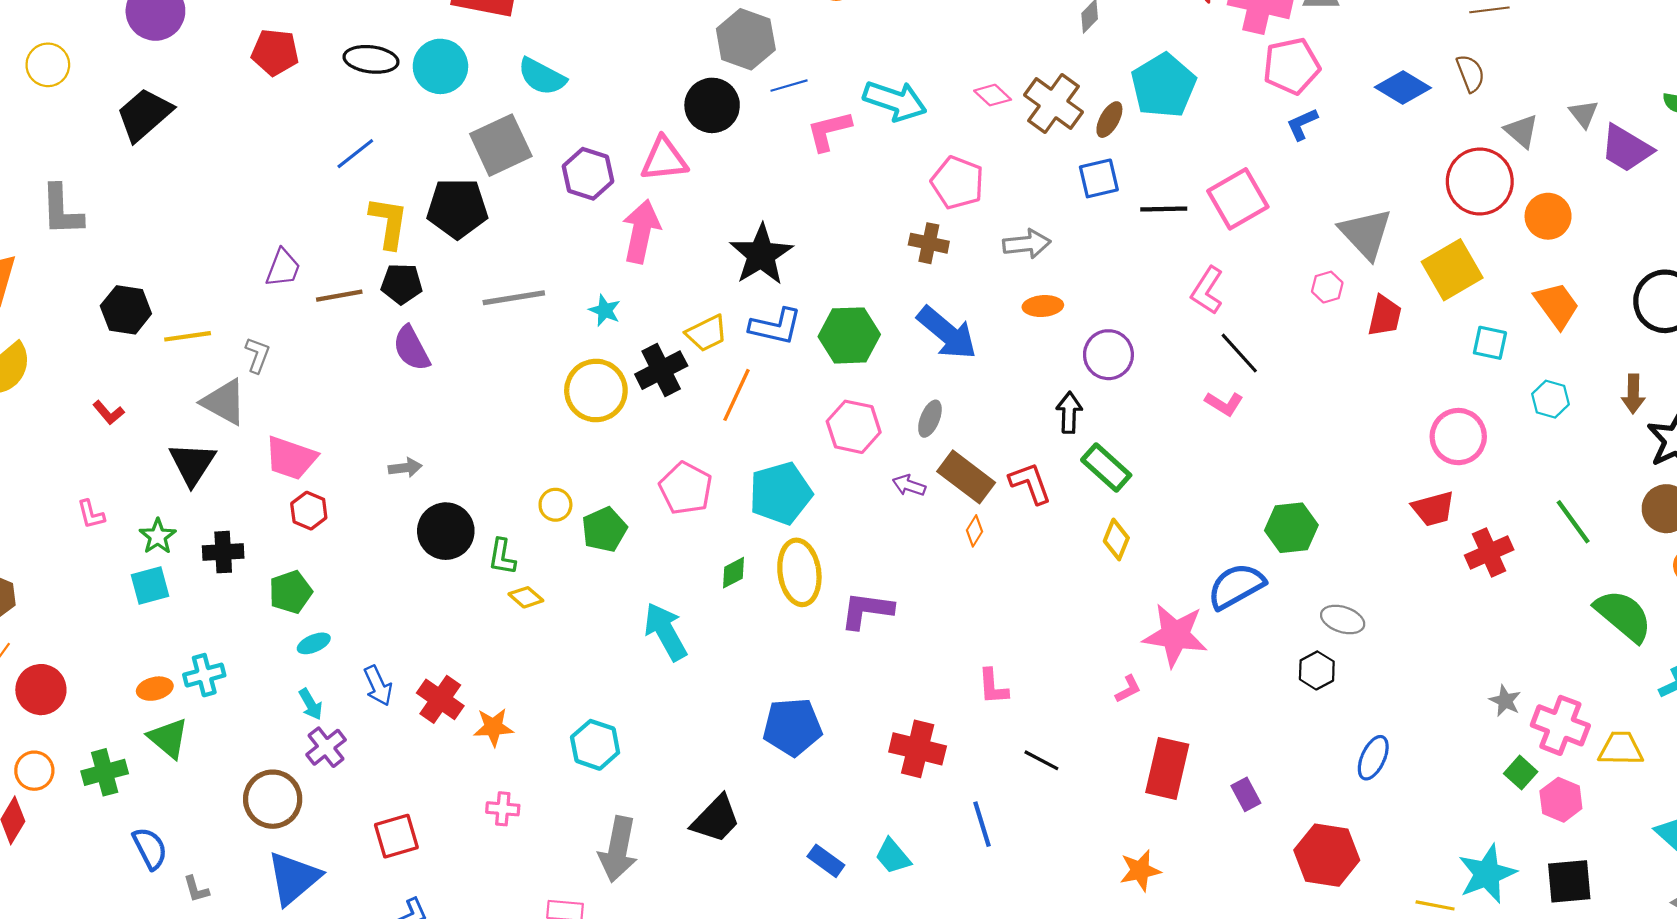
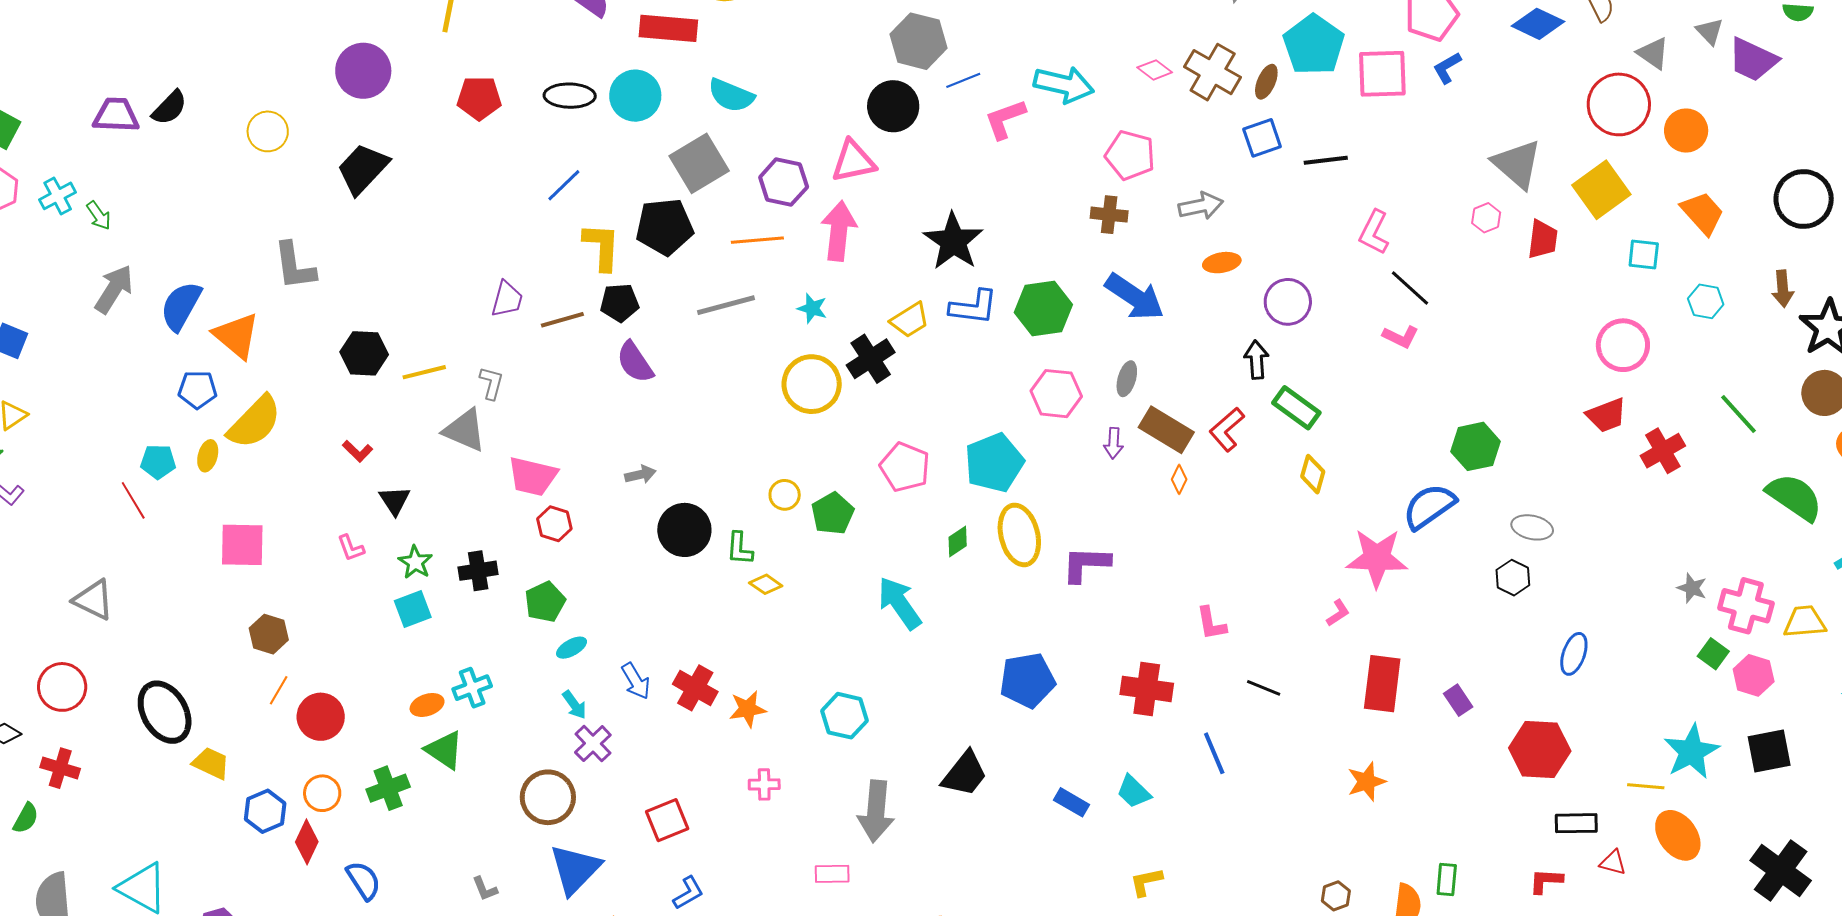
pink square: (1238, 199) -> (1382, 74), moved, turned 34
orange line: (737, 395) -> (757, 240), moved, turned 66
black triangle: (192, 464) -> (395, 501), moved, size x0.7
red L-shape: (1030, 483) -> (1227, 429), turned -105
purple arrow: (909, 485) -> (1114, 443), turned -100
blue semicircle: (150, 848) -> (364, 880), moved

